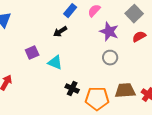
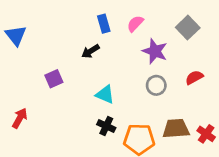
blue rectangle: (70, 11) -> (104, 24), turned -56
red semicircle: (139, 37) -> (194, 77), moved
cyan triangle: (55, 63) -> (105, 95), moved

